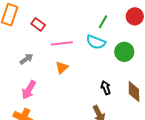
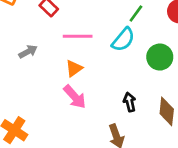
cyan semicircle: (96, 42) -> (123, 40), turned -78
pink arrow: (29, 90) -> (75, 97), moved, turned -78

